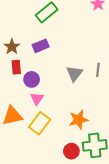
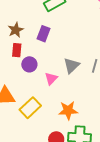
purple rectangle: (41, 46) -> (43, 34), turned -56
pink triangle: (37, 99) -> (51, 79), moved

